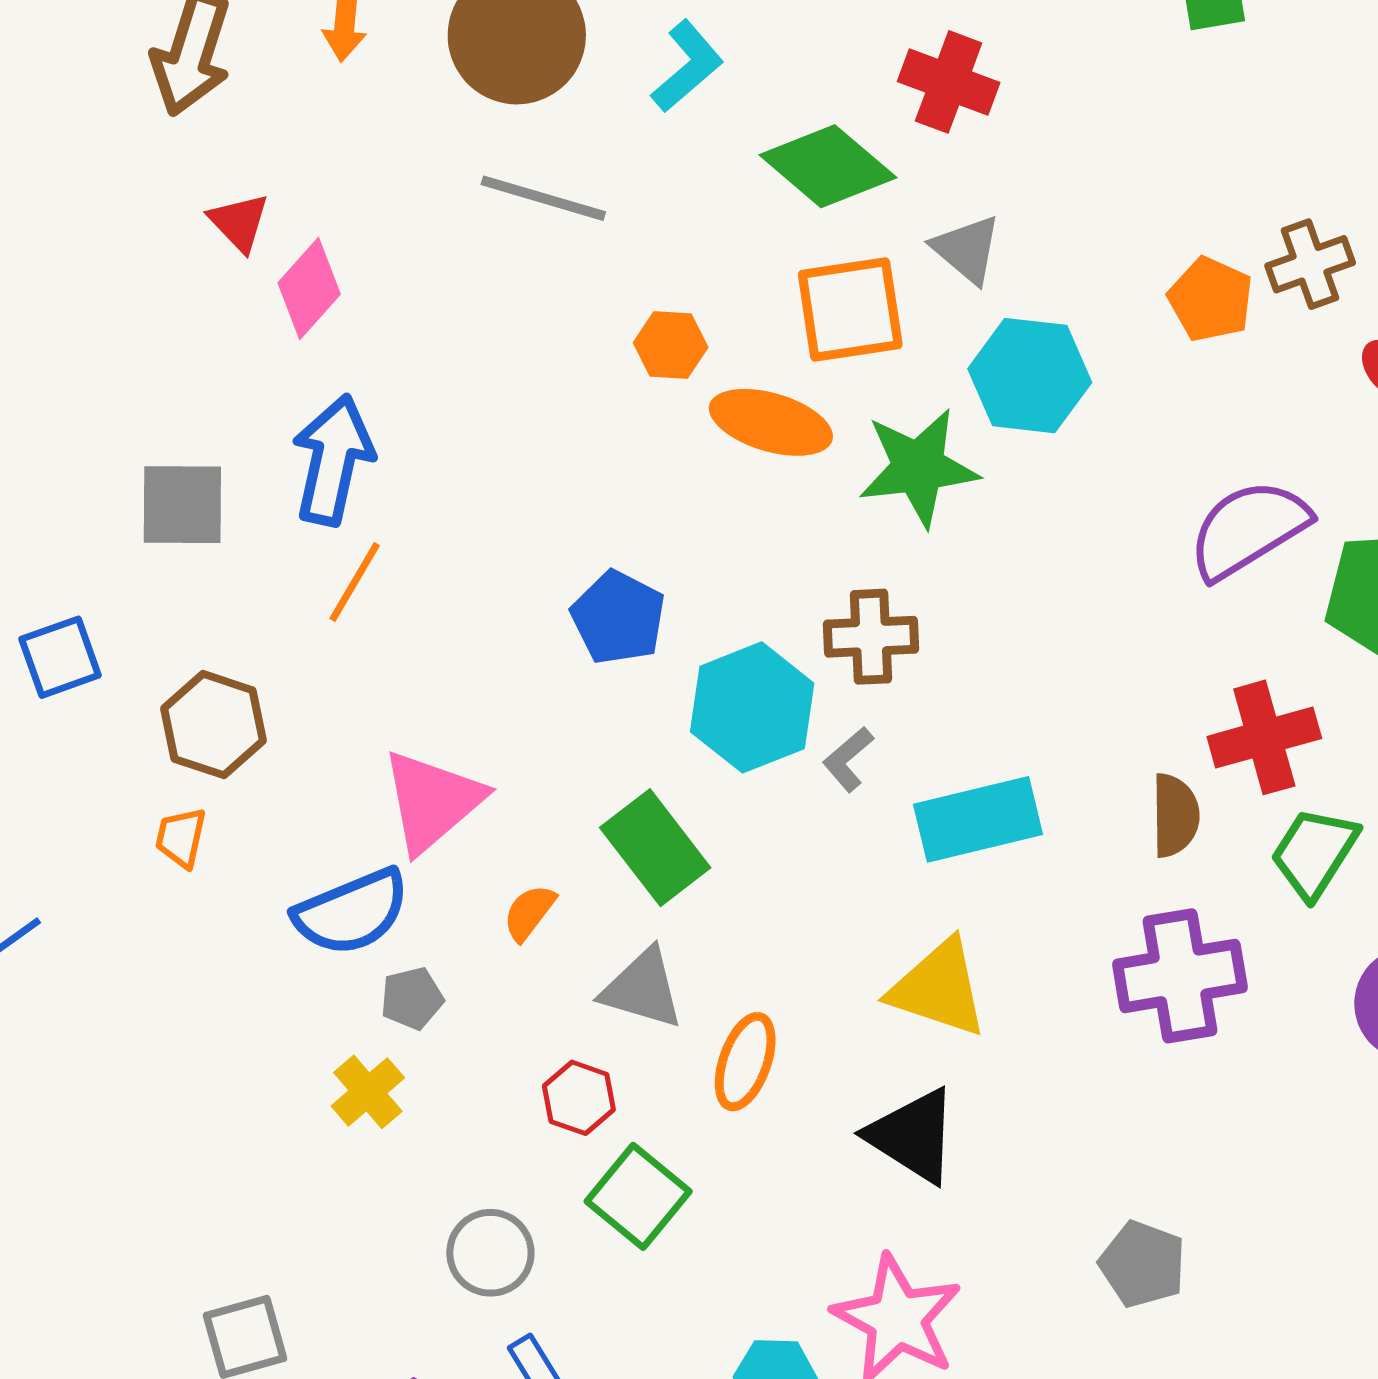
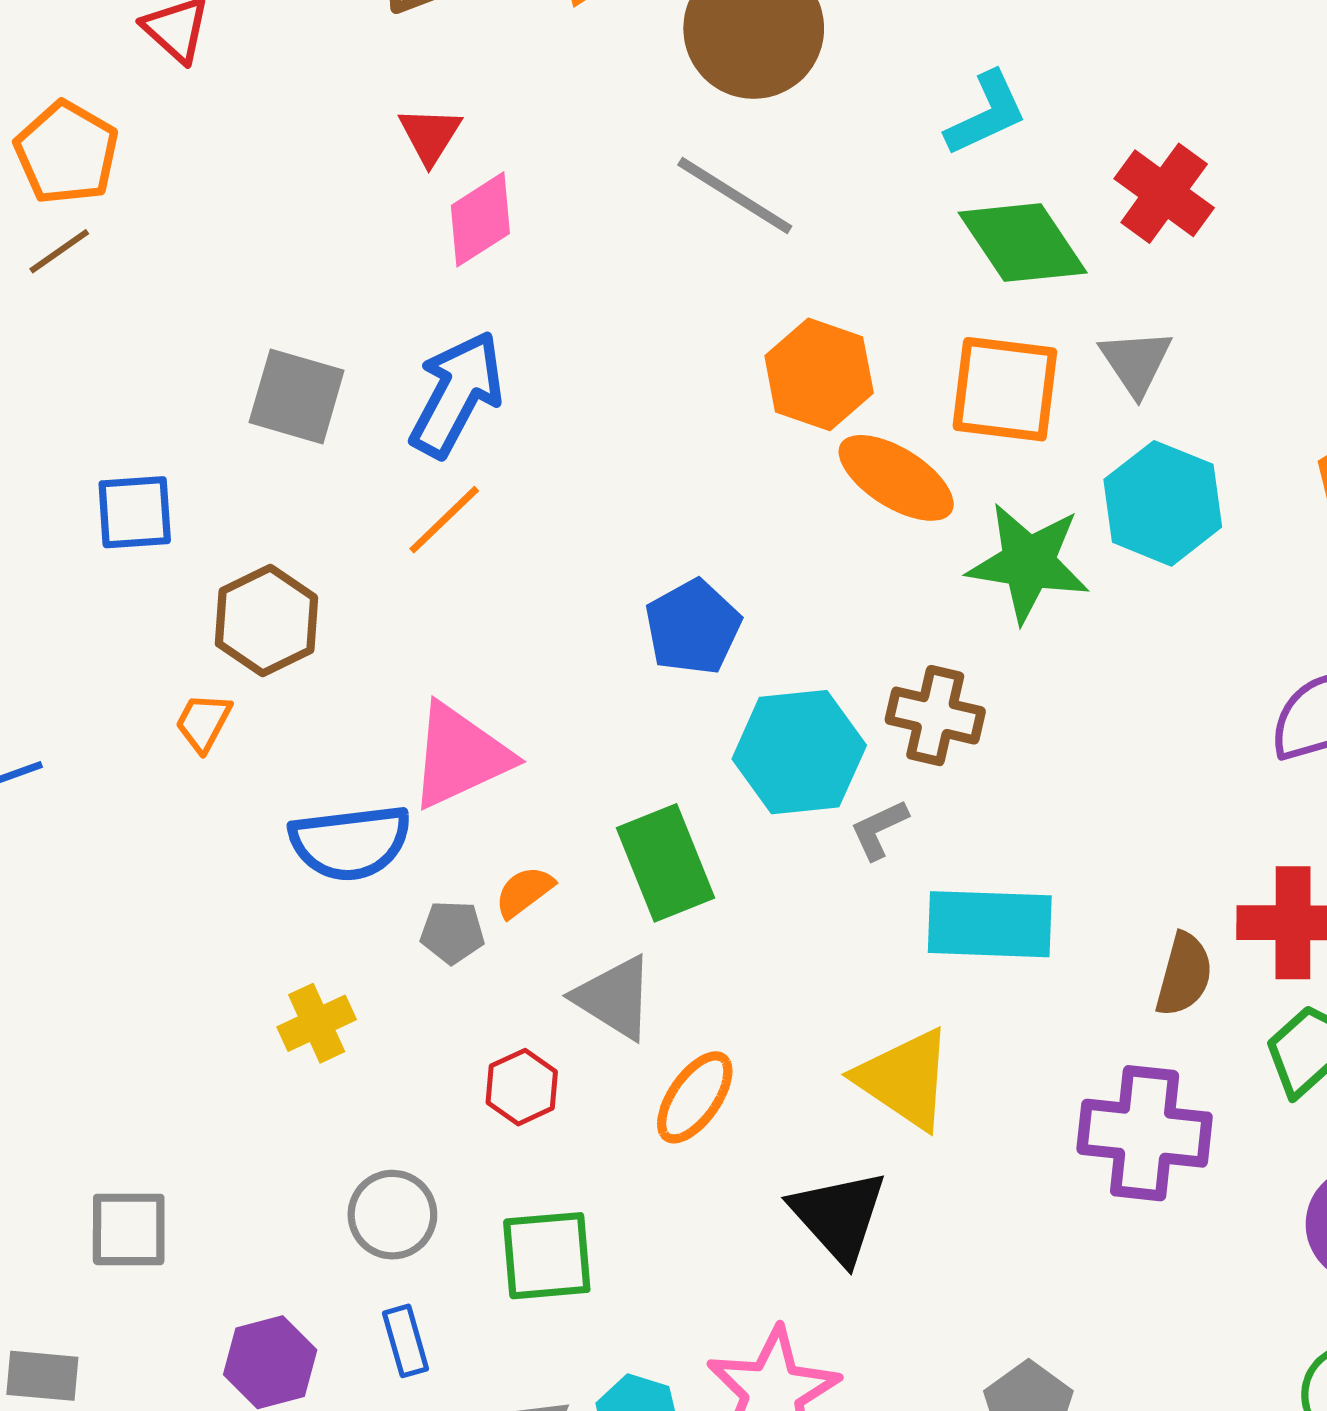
cyan L-shape: (687, 66) -> (986, 114), moved
orange hexagon: (671, 345) -> (819, 374), size x1.5
gray pentagon: (412, 998) -> (452, 932), moved
green square: (638, 1196) -> (547, 1256), moved, turned 30

